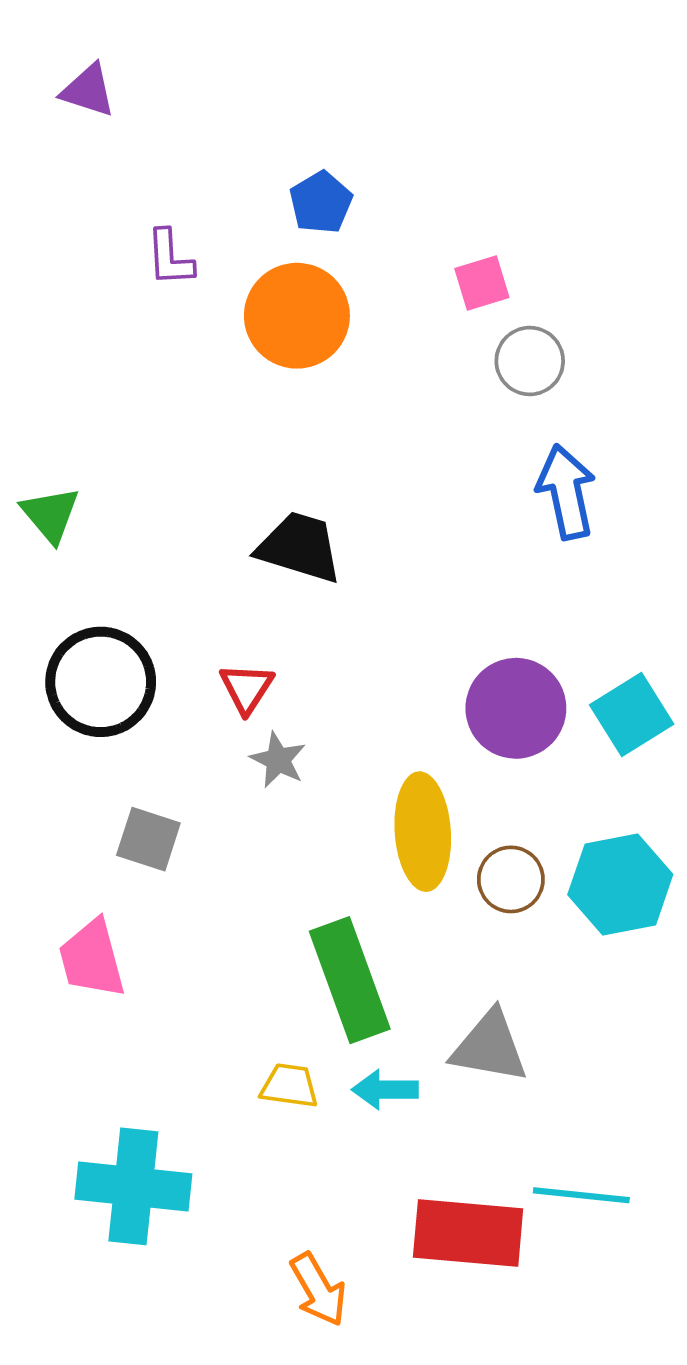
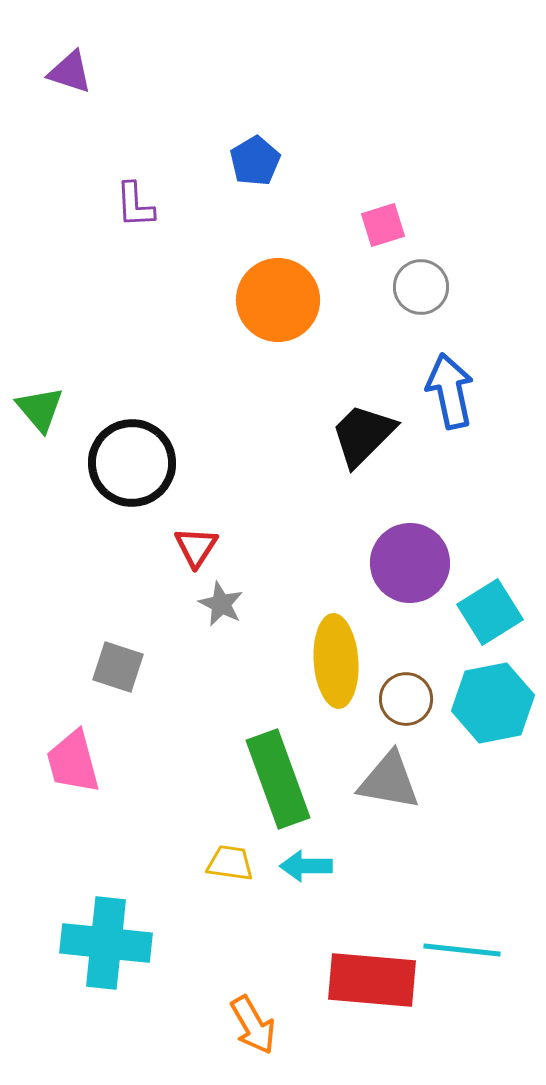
orange circle: (297, 316) -> (278, 300), moved
black trapezoid: (299, 547) -> (363, 435), moved, turned -62
black circle: (101, 682) -> (132, 463), moved
cyan square: (632, 715) -> (490, 612), moved
gray triangle: (489, 1047) -> (389, 781), moved

